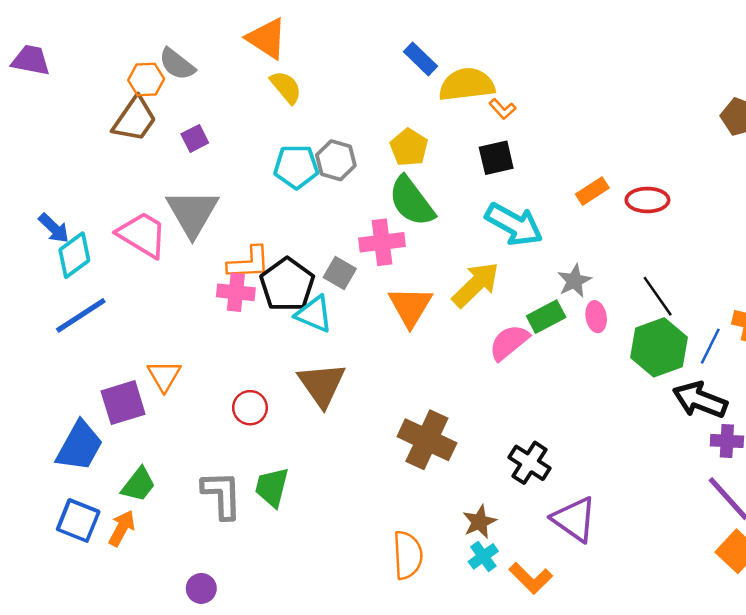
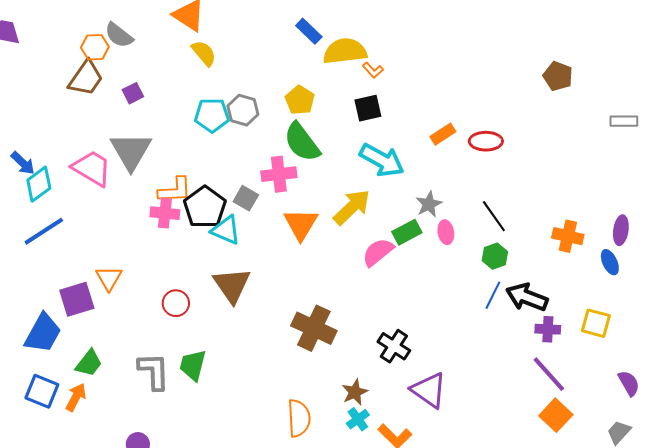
blue line: (710, 346) -> (493, 295), moved
green hexagon: (659, 347) -> (495, 256), size x0.6

